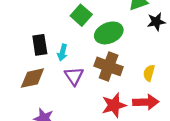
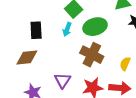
cyan arrow: (62, 52) -> (67, 29), moved
purple triangle: (74, 76) -> (63, 80), moved

